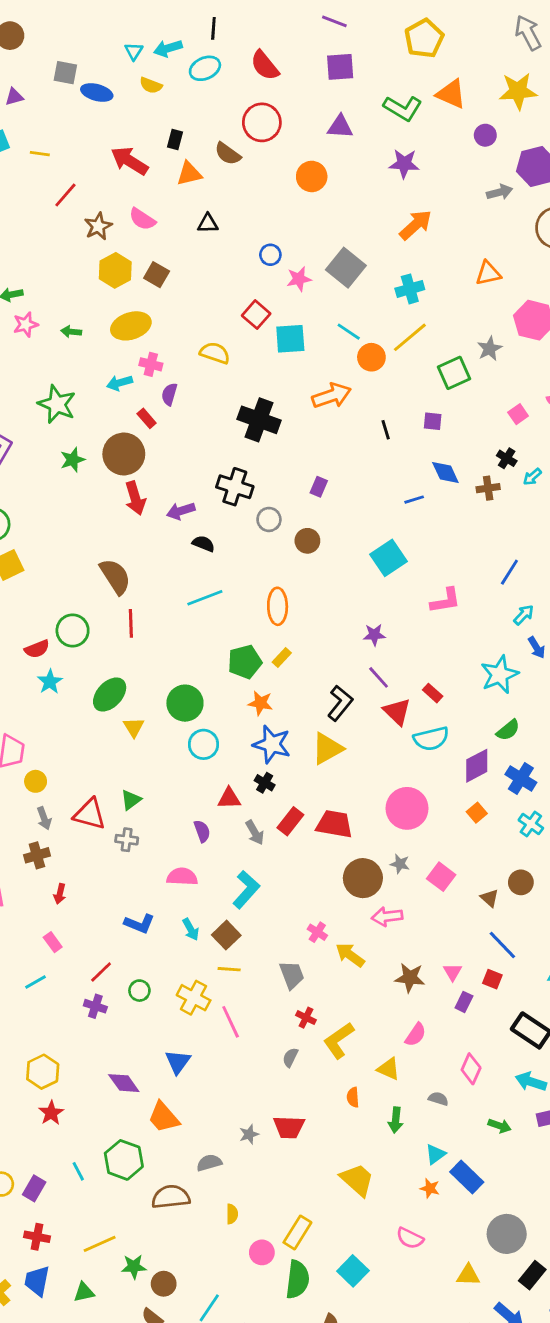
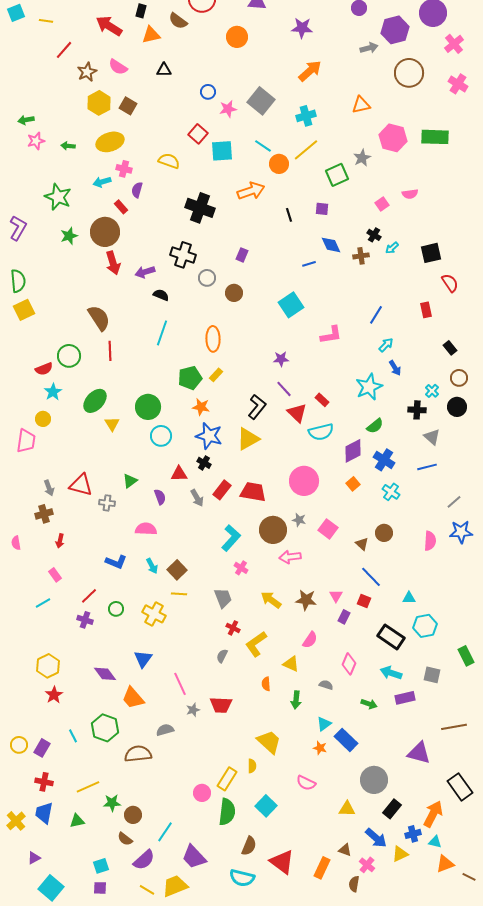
cyan line: (205, 598) -> (162, 333), turned -50
yellow circle: (36, 781) -> (43, 419), moved
green triangle: (131, 800) -> (130, 481), moved
cyan L-shape: (246, 889) -> (231, 538), moved
yellow arrow: (350, 955) -> (271, 600), moved
pink line: (231, 1022) -> (180, 684), moved
yellow semicircle: (232, 1214) -> (252, 766), moved

